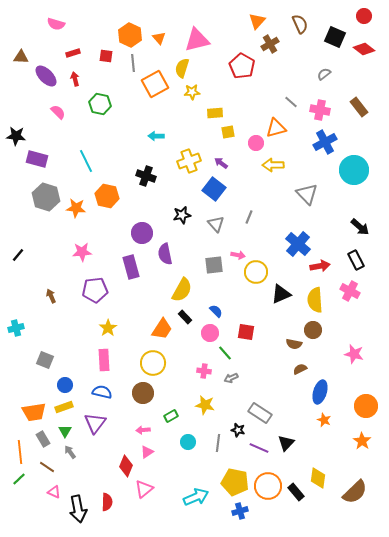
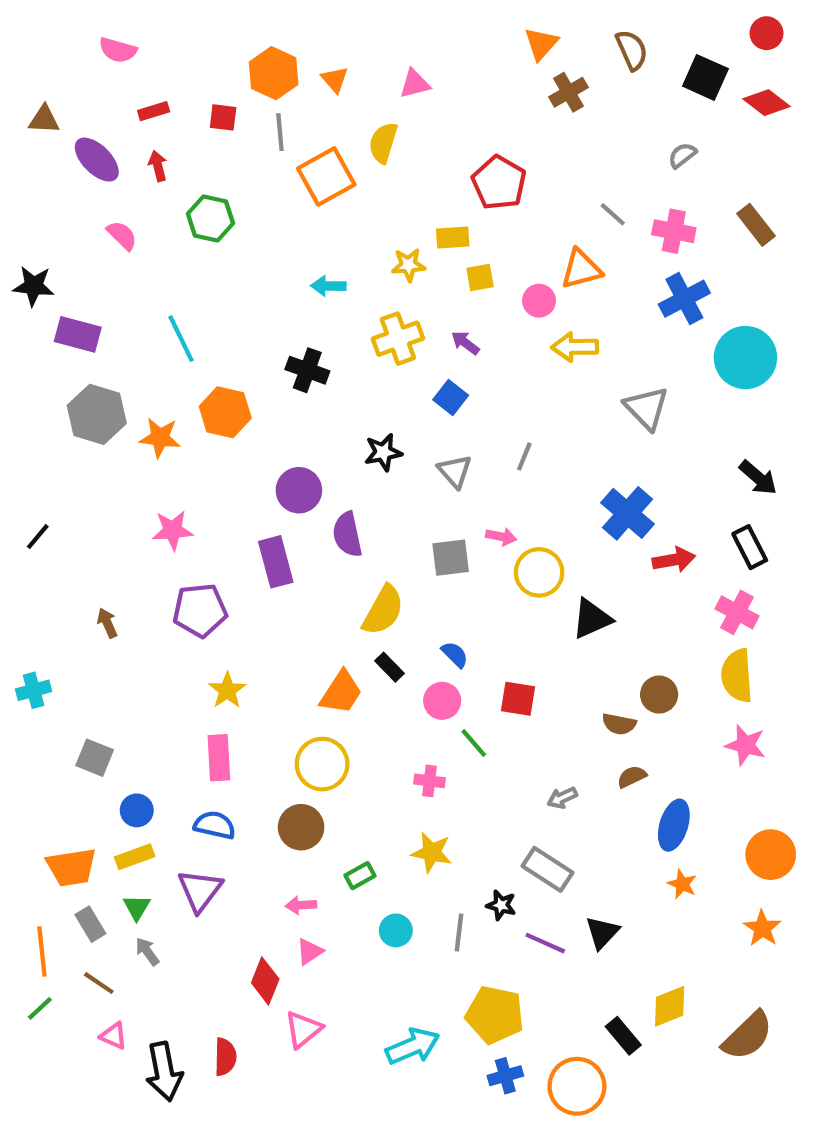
pink triangle: (197, 40) -> (415, 84), size x0.6
red pentagon: (242, 66) -> (499, 183), moved
yellow star: (192, 92) -> (408, 265), moved
blue square: (214, 189) -> (451, 398), size x0.7
yellow semicircle: (315, 300) -> (737, 676), moved
gray arrow: (231, 378) -> (562, 798), moved
yellow diamond: (318, 478) -> (670, 1006), turned 60
orange circle: (268, 486) -> (577, 1086), moved

